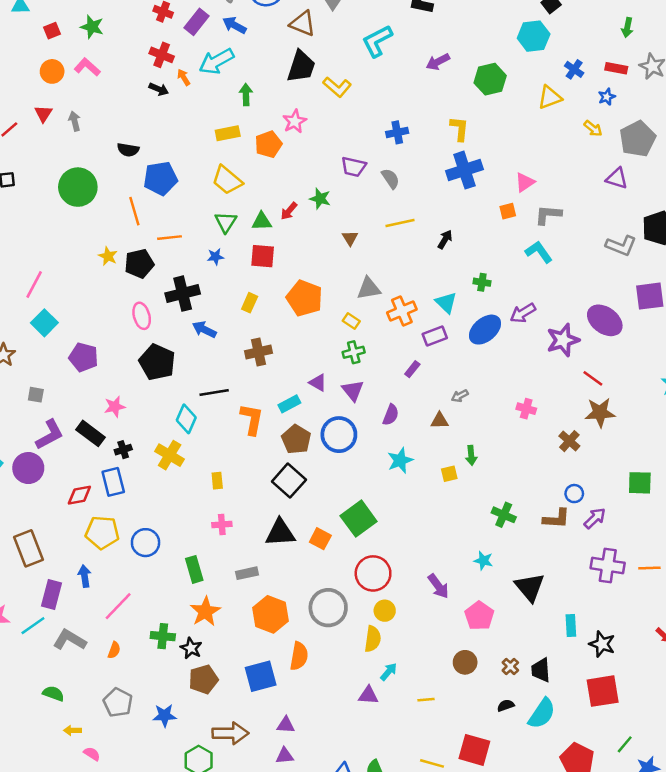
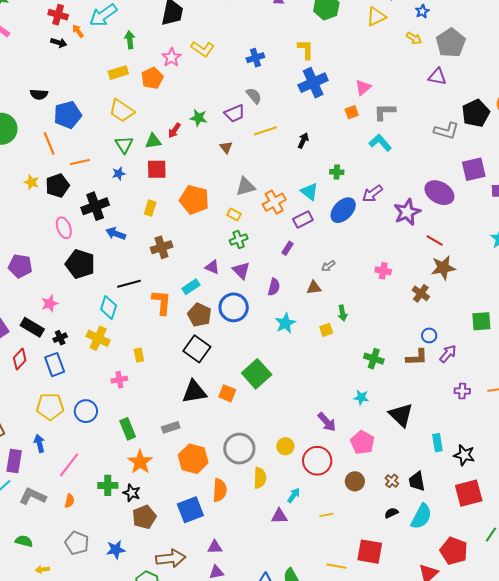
yellow L-shape: (337, 87) -> (203, 49), moved
purple trapezoid: (354, 167) -> (235, 113), moved, turned -30
red diamond: (79, 495) -> (20, 359), moved, turned -30
pink cross: (222, 524) -> (119, 380), moved
purple cross: (608, 566) -> (462, 391), size x0.6
red circle: (373, 573) -> (317, 461), moved
yellow semicircle: (373, 639) -> (260, 478), moved

